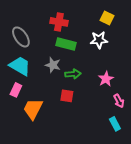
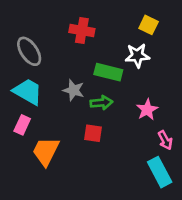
green rectangle: (66, 44) -> (108, 72), moved
cyan rectangle: (115, 124) -> (160, 172), size x1.5

